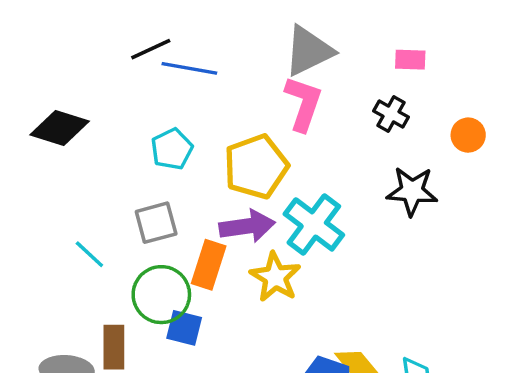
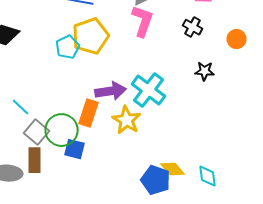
yellow pentagon: (256, 167) -> (90, 36), moved
black star: (412, 191) -> (204, 71), size x0.7
gray square: (156, 223) -> (36, 132), moved, turned -35

